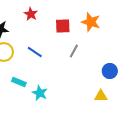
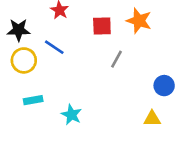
blue line: (35, 52) -> (54, 47), moved
cyan rectangle: (19, 82) -> (33, 100), moved, turned -32

